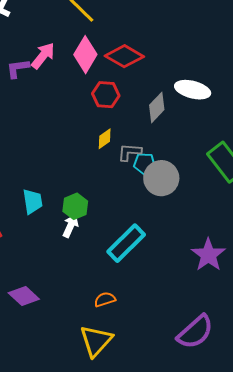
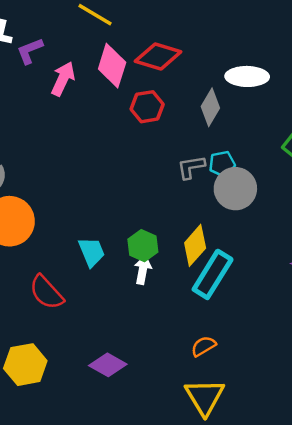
purple L-shape: (18, 68) -> (30, 51), moved
yellow diamond: (105, 139) -> (195, 245), moved, size x1.6
cyan pentagon: (145, 164) -> (222, 164), moved

